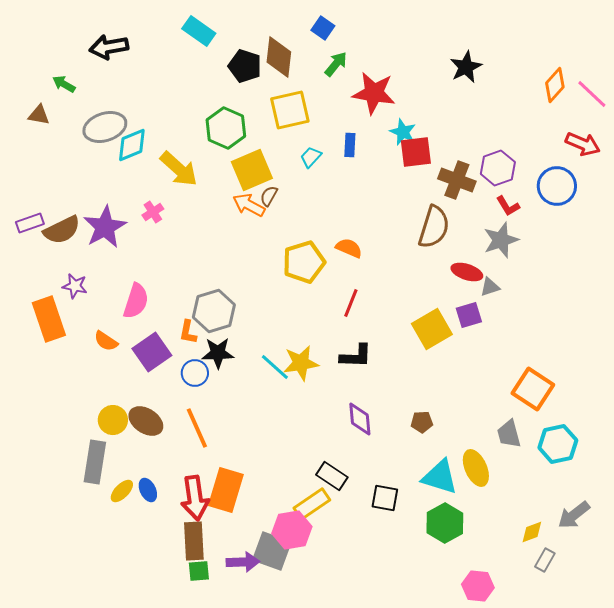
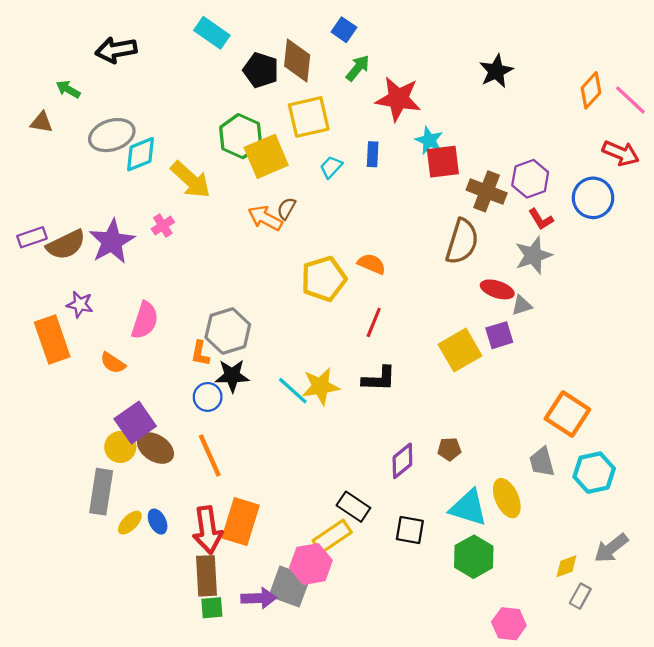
yellow square: (252, 170) -> (266, 156), moved
purple square: (152, 352) -> (135, 423), moved
purple diamond: (360, 419) -> (402, 461), moved, turned 56

